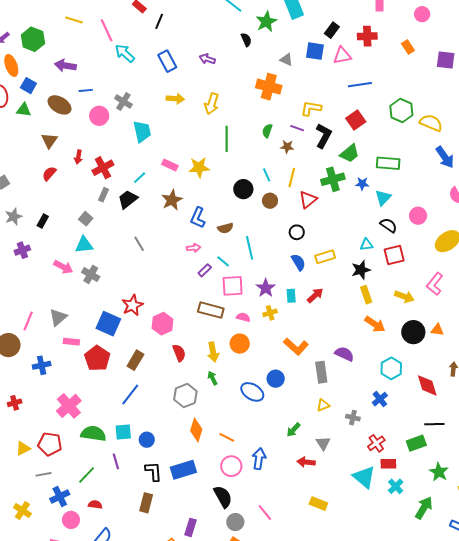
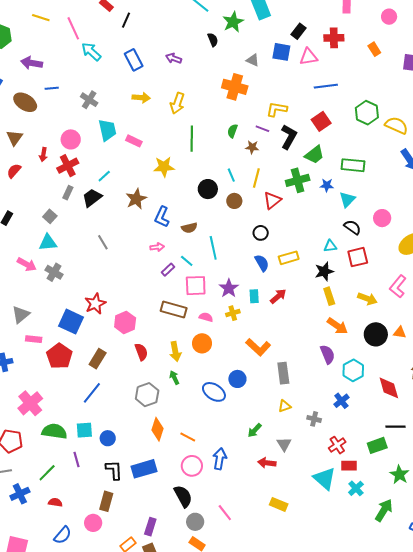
pink circle: (99, 116) -> (71, 139), moved
pink rectangle: (170, 165) -> (134, 141), moved
purple semicircle: (344, 354) -> (328, 354), moved, turned 42
pink circle: (71, 520) -> (93, 523), moved

